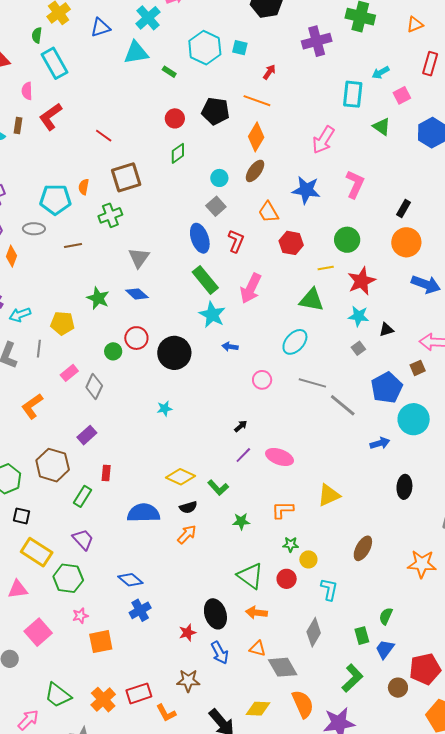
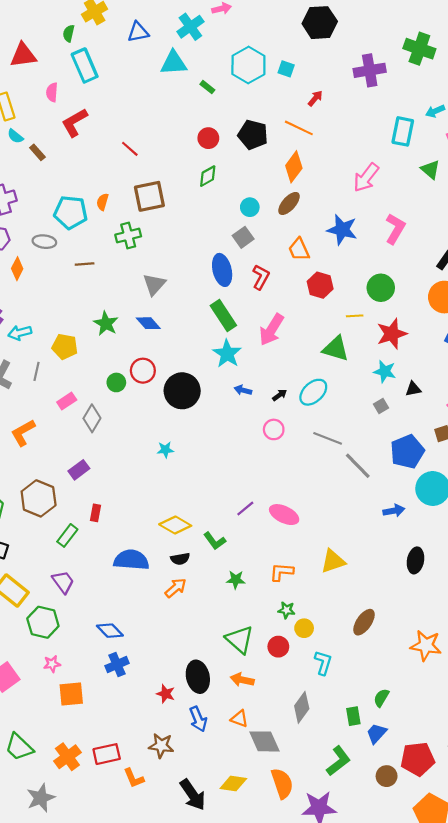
brown rectangle: (18, 125) -> (37, 152), moved, turned -56
black arrow: (241, 426) -> (280, 395), moved
red star: (187, 633) -> (166, 694), turned 30

